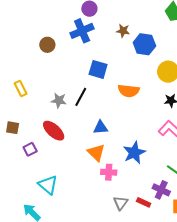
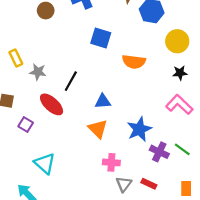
black line: (81, 97) -> (71, 81), moved
gray star: (59, 100) -> (38, 72), moved
purple square: (30, 149) -> (26, 124), turned -32
pink cross: (109, 172) -> (111, 162), moved
purple cross: (161, 190) -> (159, 152), moved

